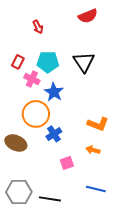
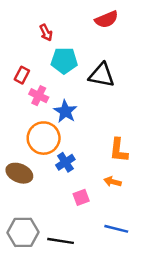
cyan pentagon: (48, 62) -> (64, 61), moved
black triangle: (84, 62) -> (102, 75), turned -45
orange L-shape: (98, 124) -> (119, 150), turned 75

